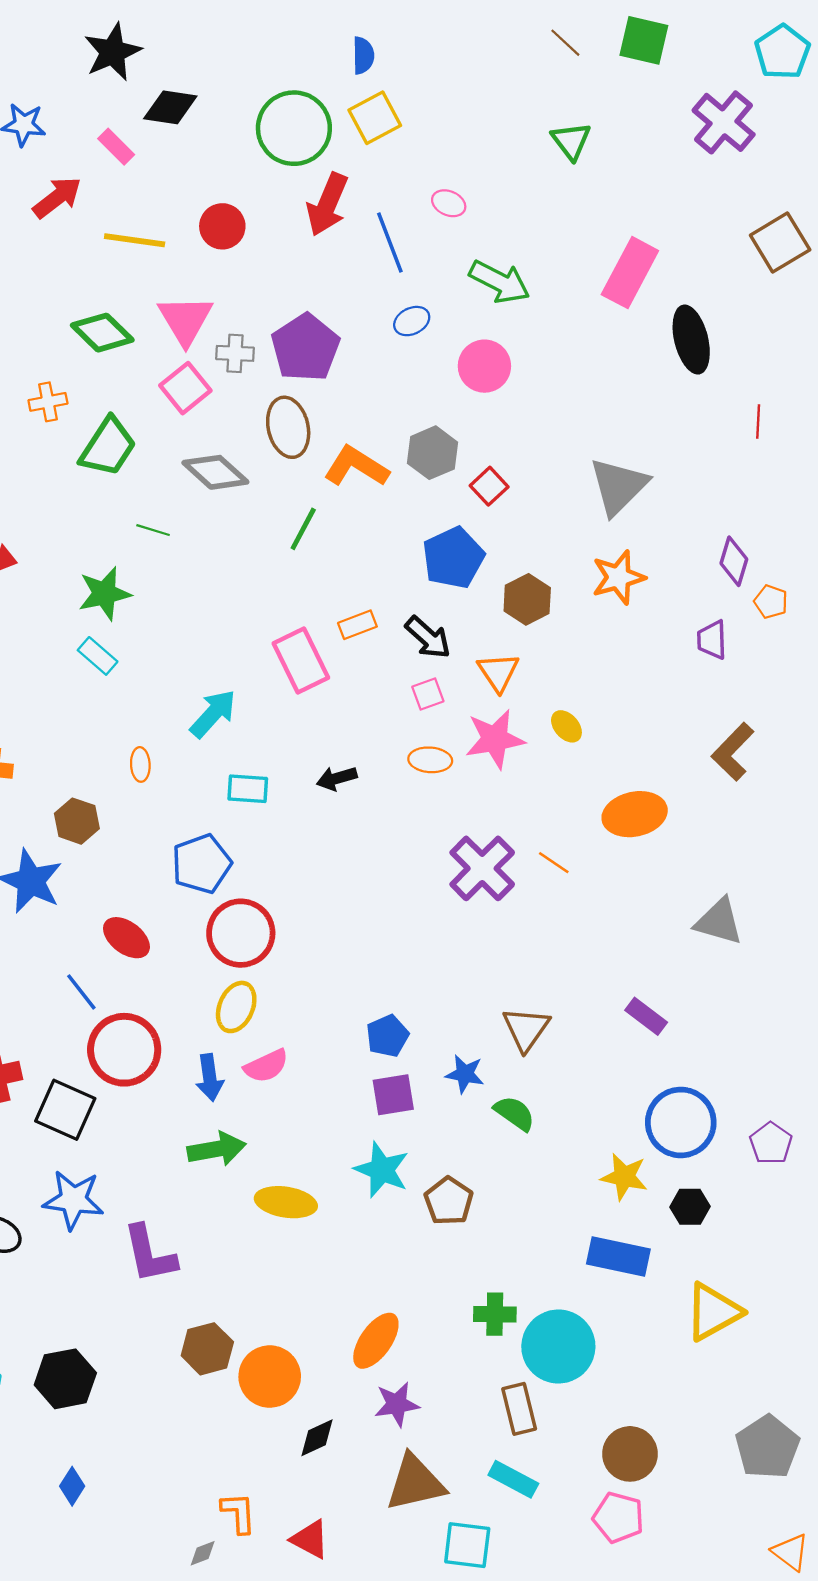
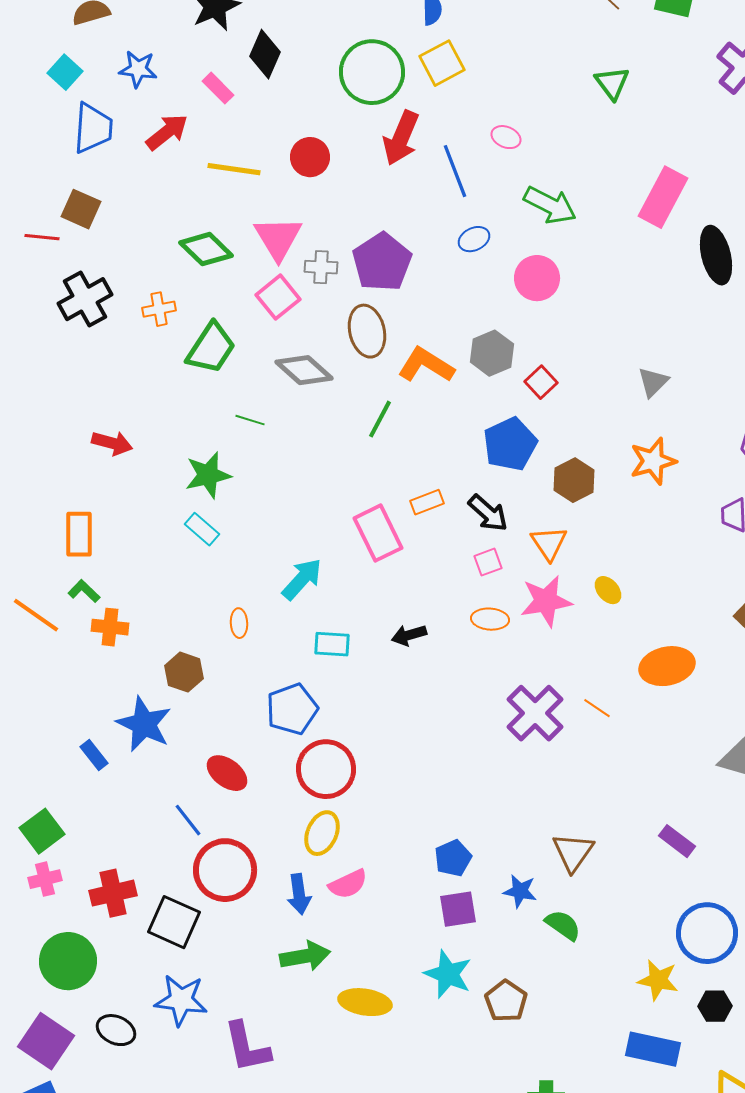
black diamond: (170, 107) -> (265, 54), turned -75
gray triangle: (618, 486) -> (653, 382), size x0.6

